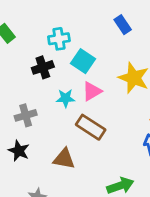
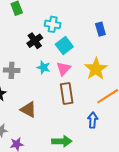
black cross: (43, 67) -> (35, 41), turned -35
pink triangle: (92, 91) -> (64, 69), turned -35
brown rectangle: (91, 127) -> (67, 93), moved, turned 30

